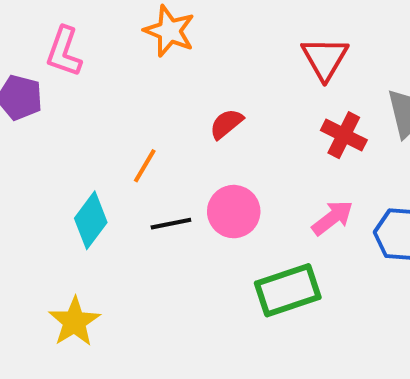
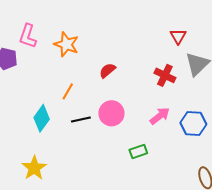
orange star: (169, 31) -> (66, 44), moved
red triangle: (325, 58) -> (178, 36), moved, size x0.7
green rectangle: (288, 290) -> (138, 151), size x0.6

